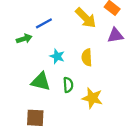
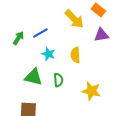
blue line: (44, 23) -> (40, 33), moved
green arrow: (24, 39) -> (18, 38), turned -40
yellow star: (92, 98) -> (91, 91), moved

